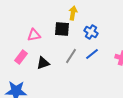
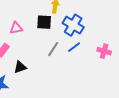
blue cross: (91, 32) -> (73, 25), size x1.5
black triangle: (43, 63) -> (20, 67), moved

